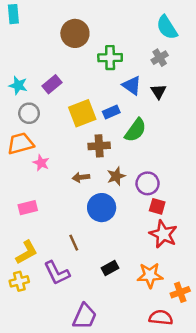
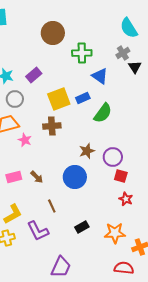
black triangle: (158, 91) -> (135, 67), moved
brown cross: (99, 146) -> (52, 126), moved
brown arrow: (81, 177) -> (37, 177), moved, turned -128
red star: (163, 234) -> (126, 199), size x0.6

